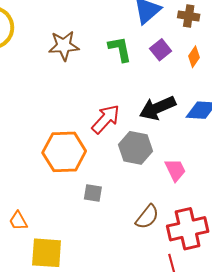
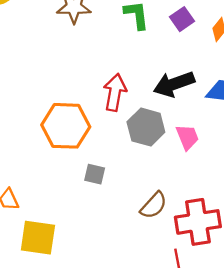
red arrow: (106, 119) -> (115, 92), turned -36
pink trapezoid: (175, 170) -> (187, 137), moved

